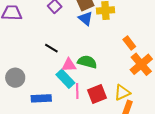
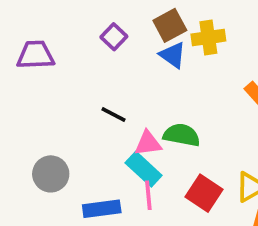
pink line: (77, 91) -> (148, 195), moved
red square: (97, 94) -> (204, 193), turned -30

